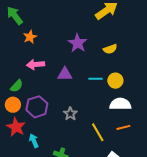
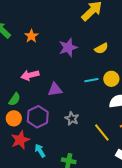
orange star: (30, 37) -> (31, 36), moved
purple star: (78, 43) -> (68, 48), turned 30
purple triangle: (65, 74) -> (55, 90), moved
red star: (16, 127) -> (20, 140), turned 30

